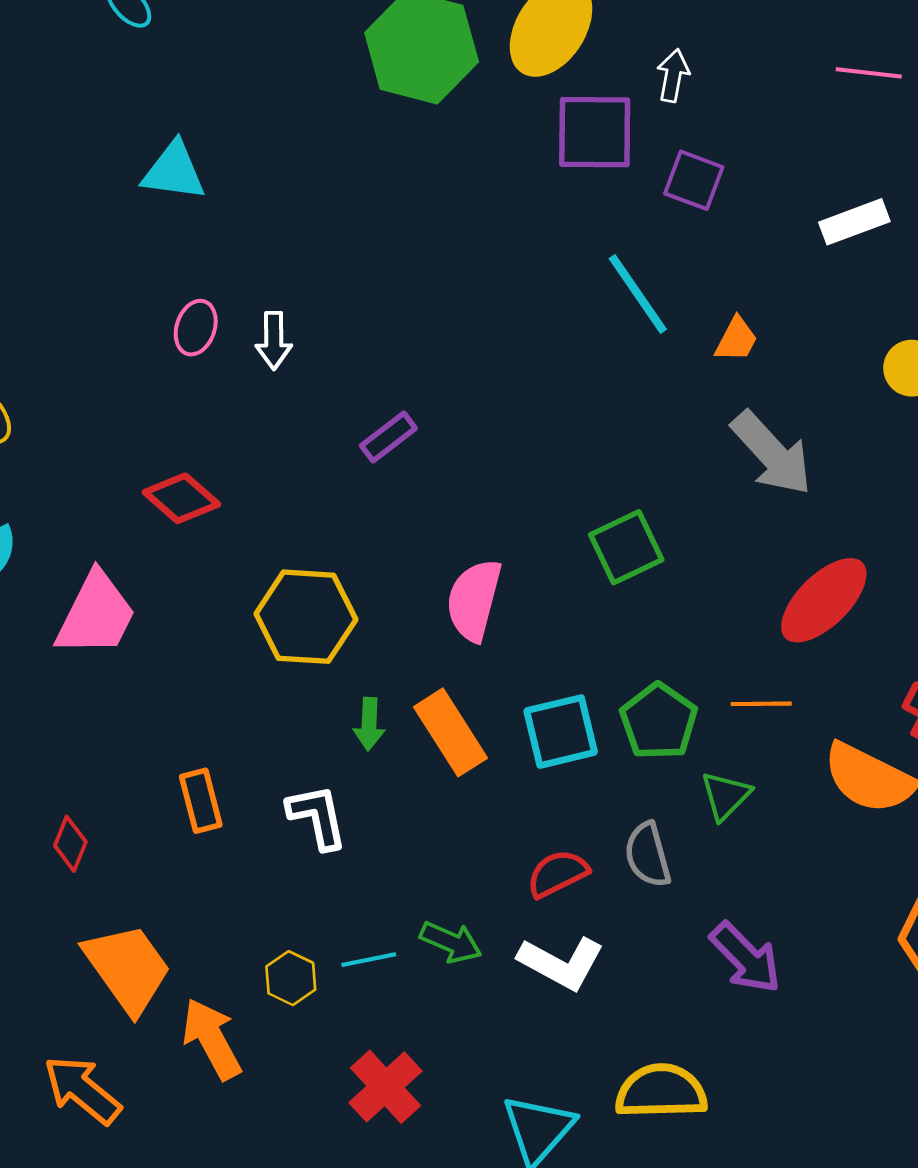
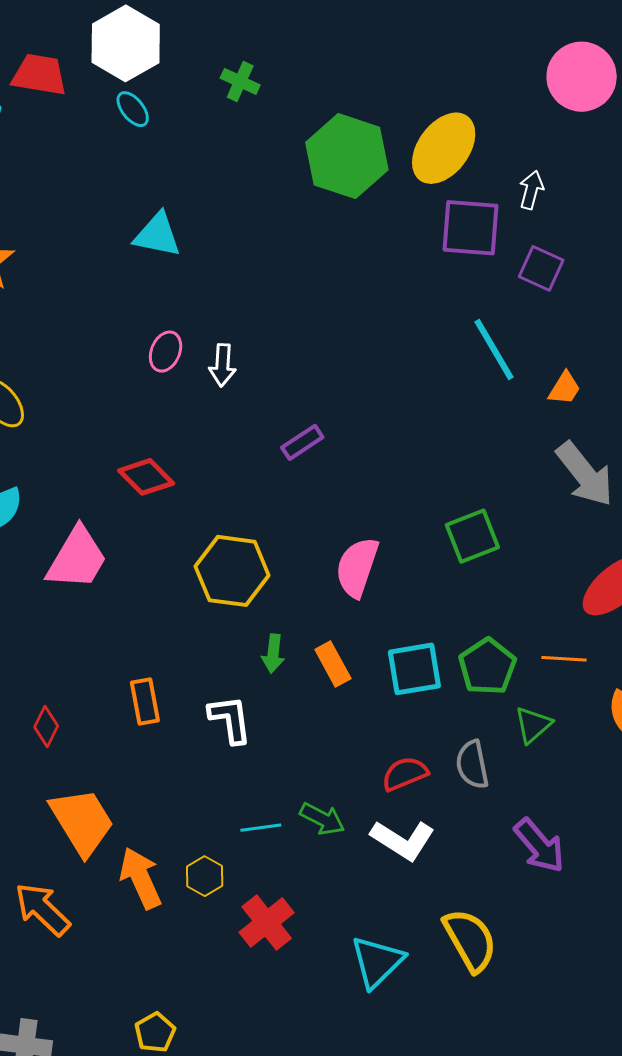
orange rectangle: (450, 732) -> (333, 664), size x0.7
yellow hexagon: (291, 978) -> (205, 876), moved
yellow semicircle: (661, 1091) -> (470, 940), turned 58

